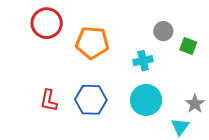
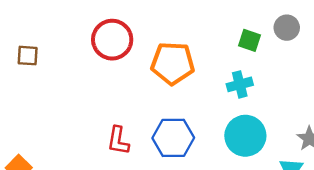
gray circle: (163, 31) -> (287, 28), moved
green square: (188, 46) -> (250, 40), moved

